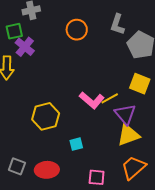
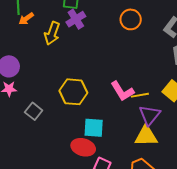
cyan square: (76, 144) -> (94, 128), size x1.5
gray square: (17, 166) -> (34, 111), moved
red ellipse: (47, 170) -> (83, 147), moved

